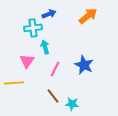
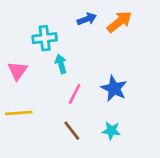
blue arrow: (49, 14) -> (87, 19), moved
pink triangle: (27, 61) -> (17, 71), moved
cyan star: (72, 104) -> (111, 131), moved

